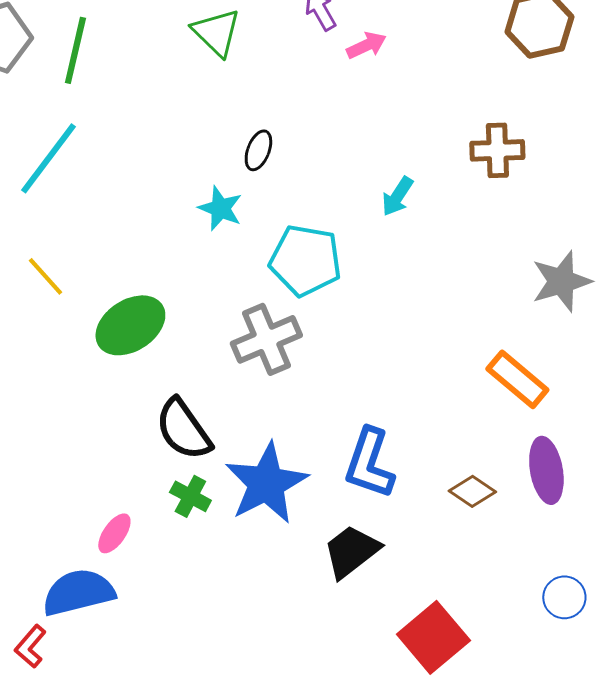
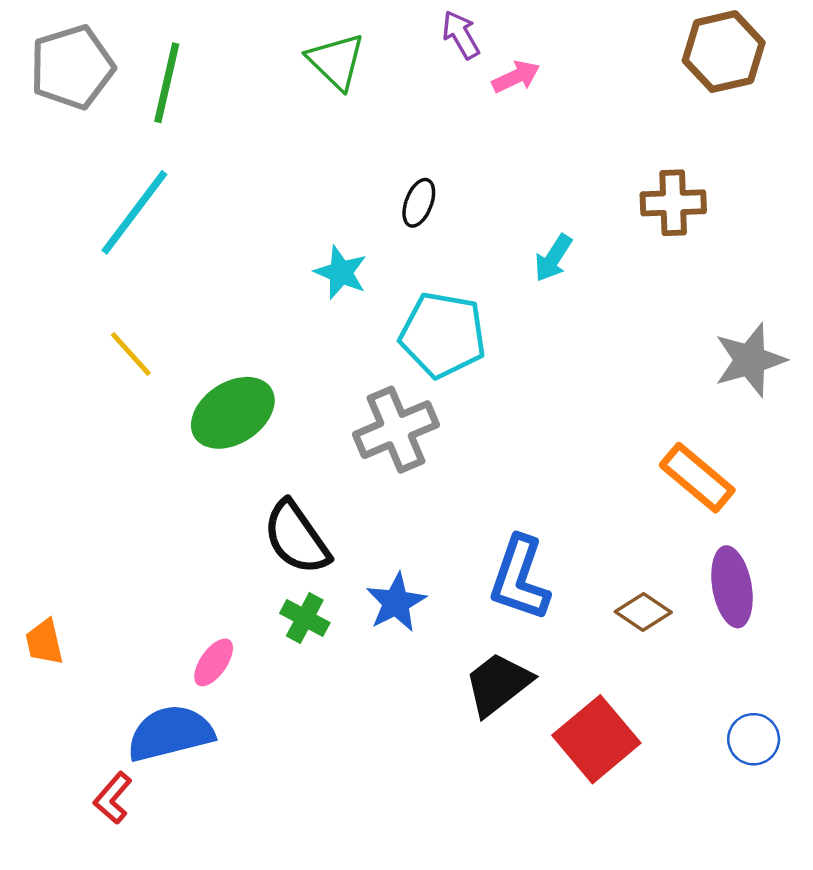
black ellipse: (258, 150) -> (419, 203), moved
blue star: (266, 483) -> (396, 602), size x0.6
red square: (433, 637) -> (596, 739), moved

